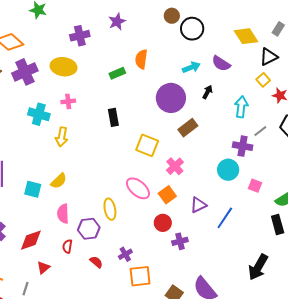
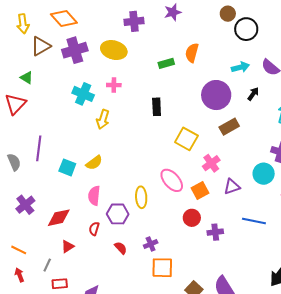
purple triangle: (198, 205) -> (232, 187), moved
blue line: (225, 218) -> (254, 221), turned 60
purple cross: (180, 241) -> (215, 232), moved

